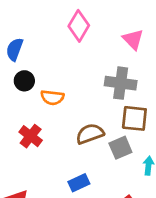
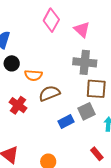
pink triangle: (133, 39) -> (82, 29), moved
brown semicircle: (90, 134) -> (49, 93), moved
blue rectangle: (79, 183) -> (66, 122), moved

